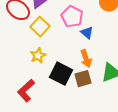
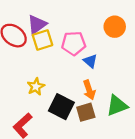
pink pentagon: (72, 17) -> (74, 43), turned -30
yellow square: (40, 27) -> (43, 40), moved, turned 30

